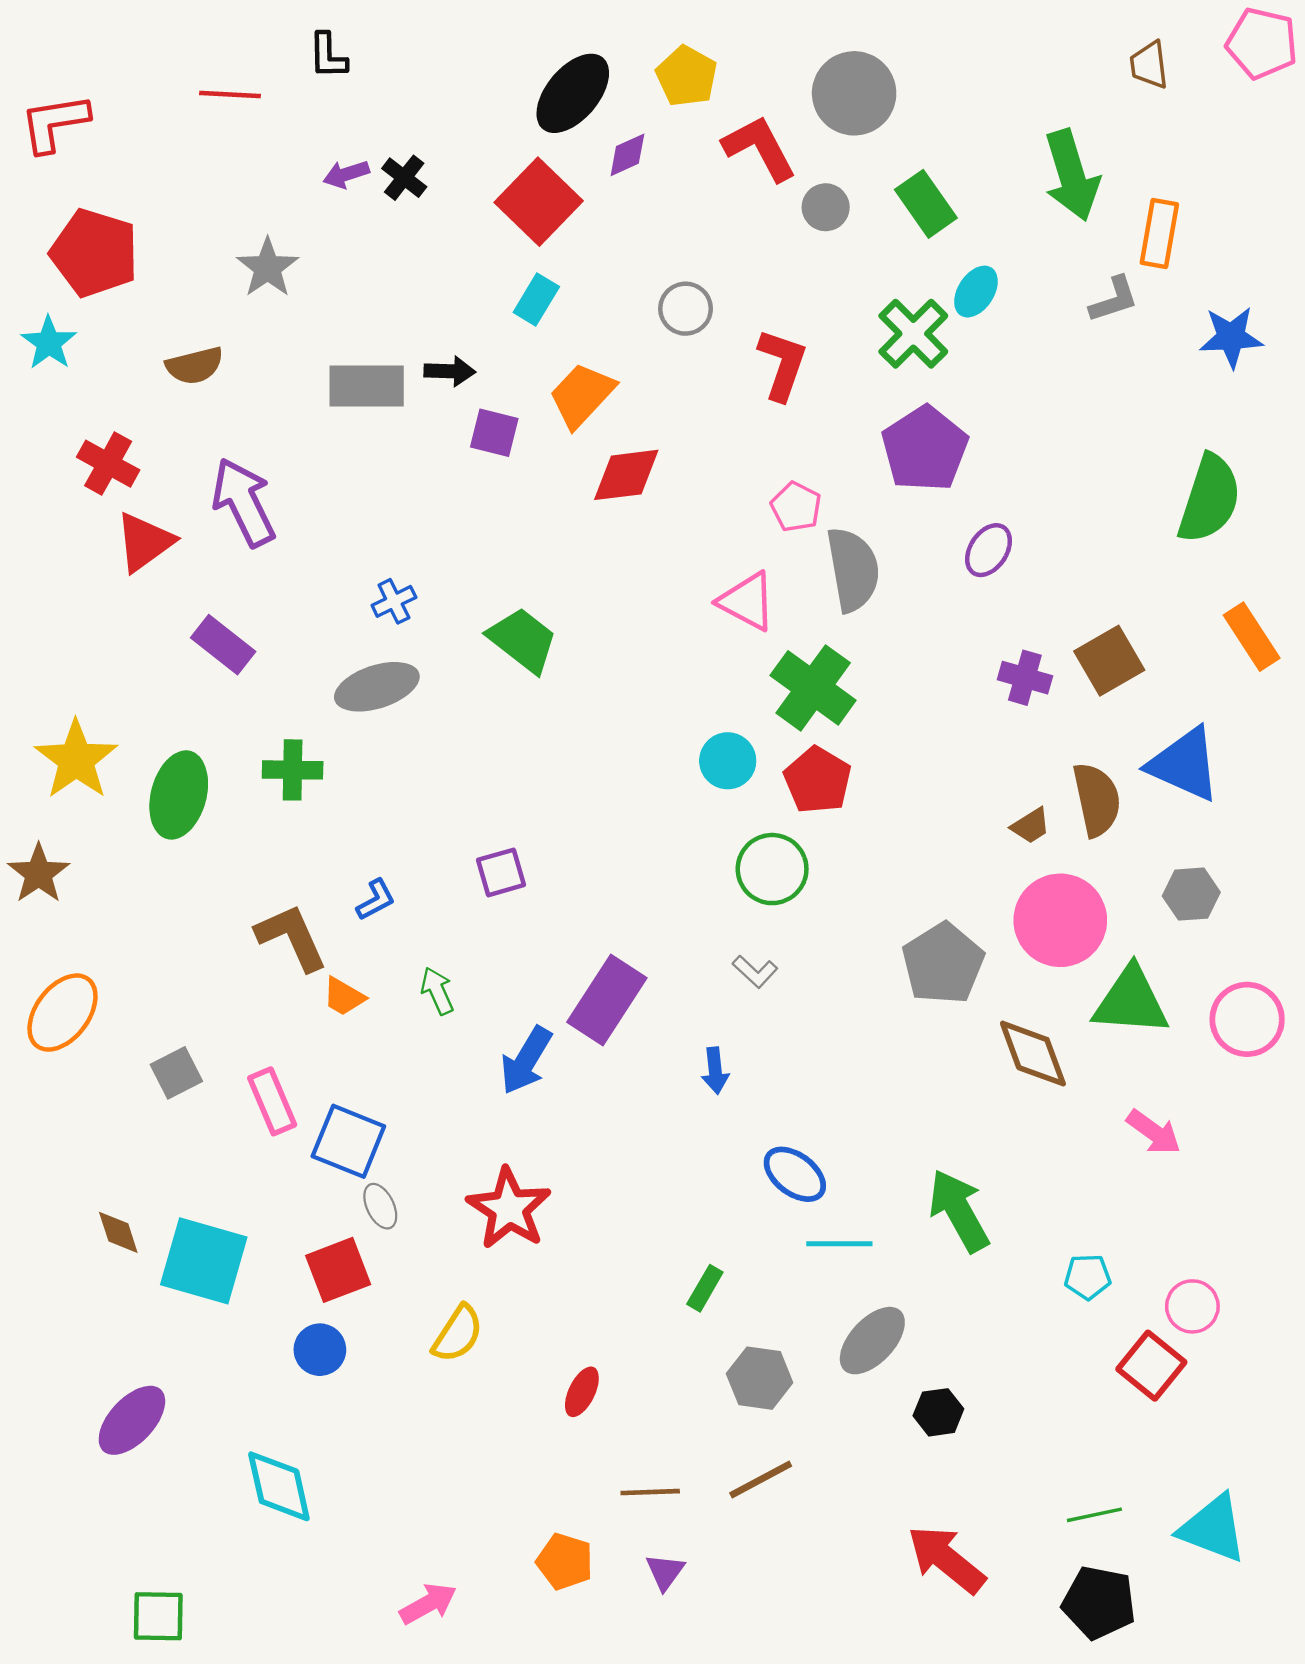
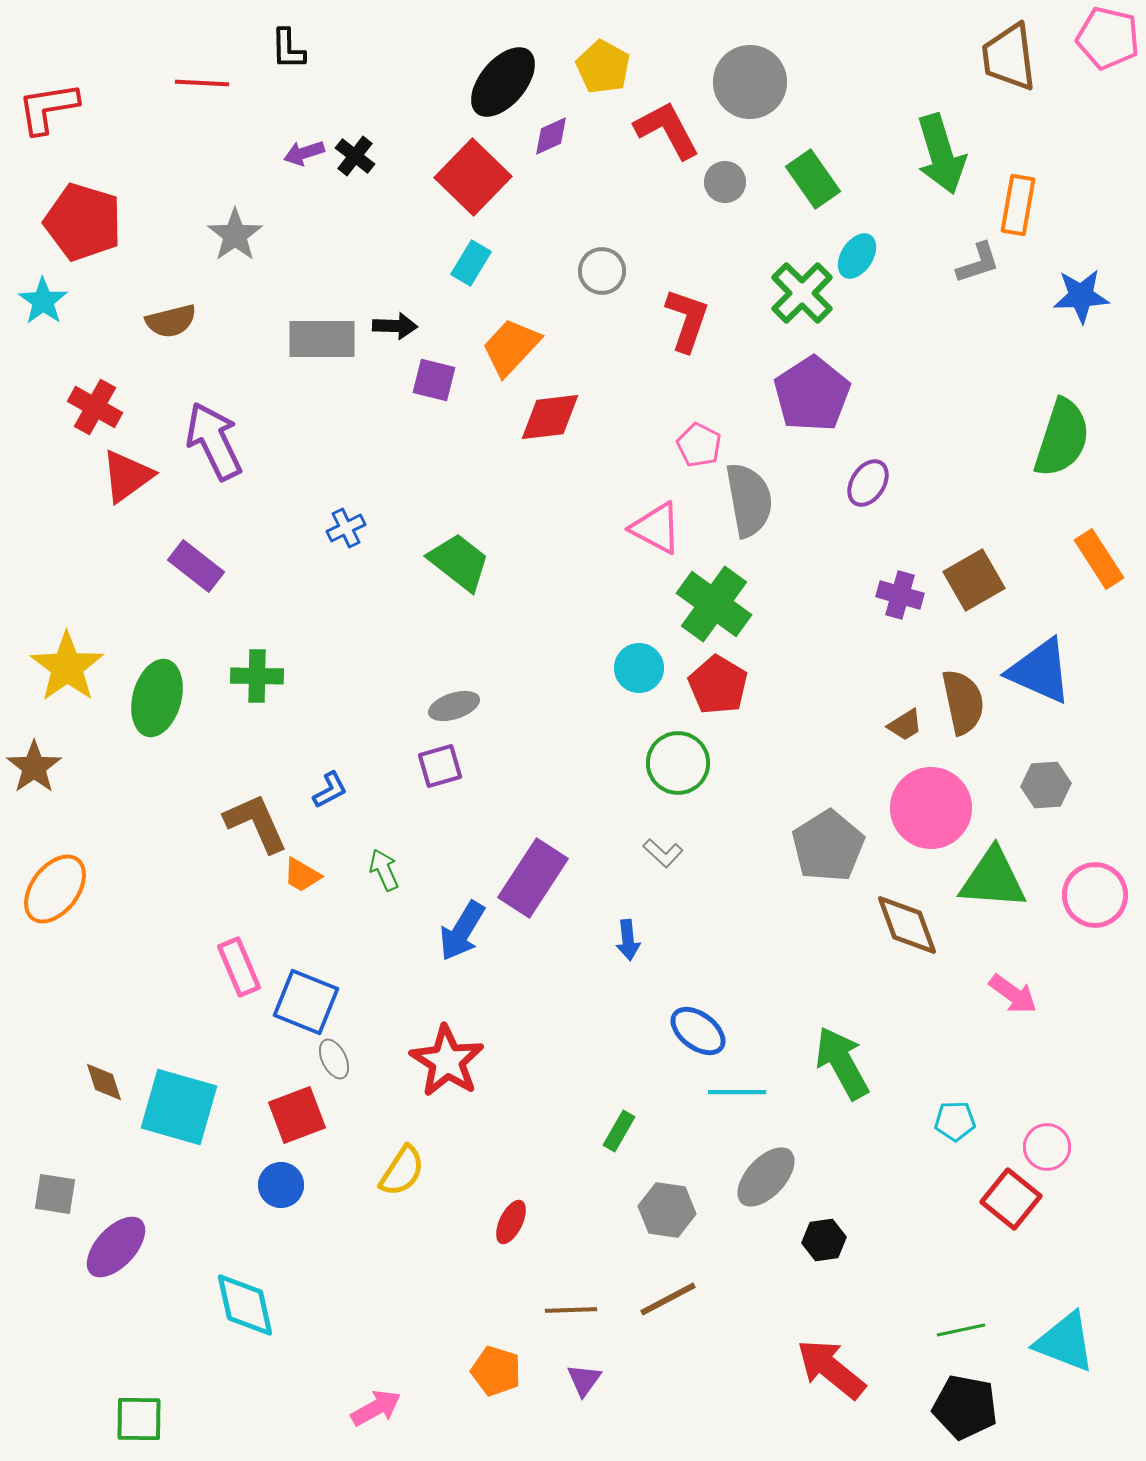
brown trapezoid: (1149, 65) -> (1009, 57), size x1.6
gray ellipse: (377, 687) -> (454, 706), moved, size x0.7
gray square: (176, 1073) -> (55, 1194), moved, turned 36

